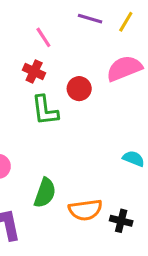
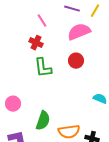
pink semicircle: (124, 68) -> (79, 32), moved
red circle: (79, 89) -> (76, 61), moved

